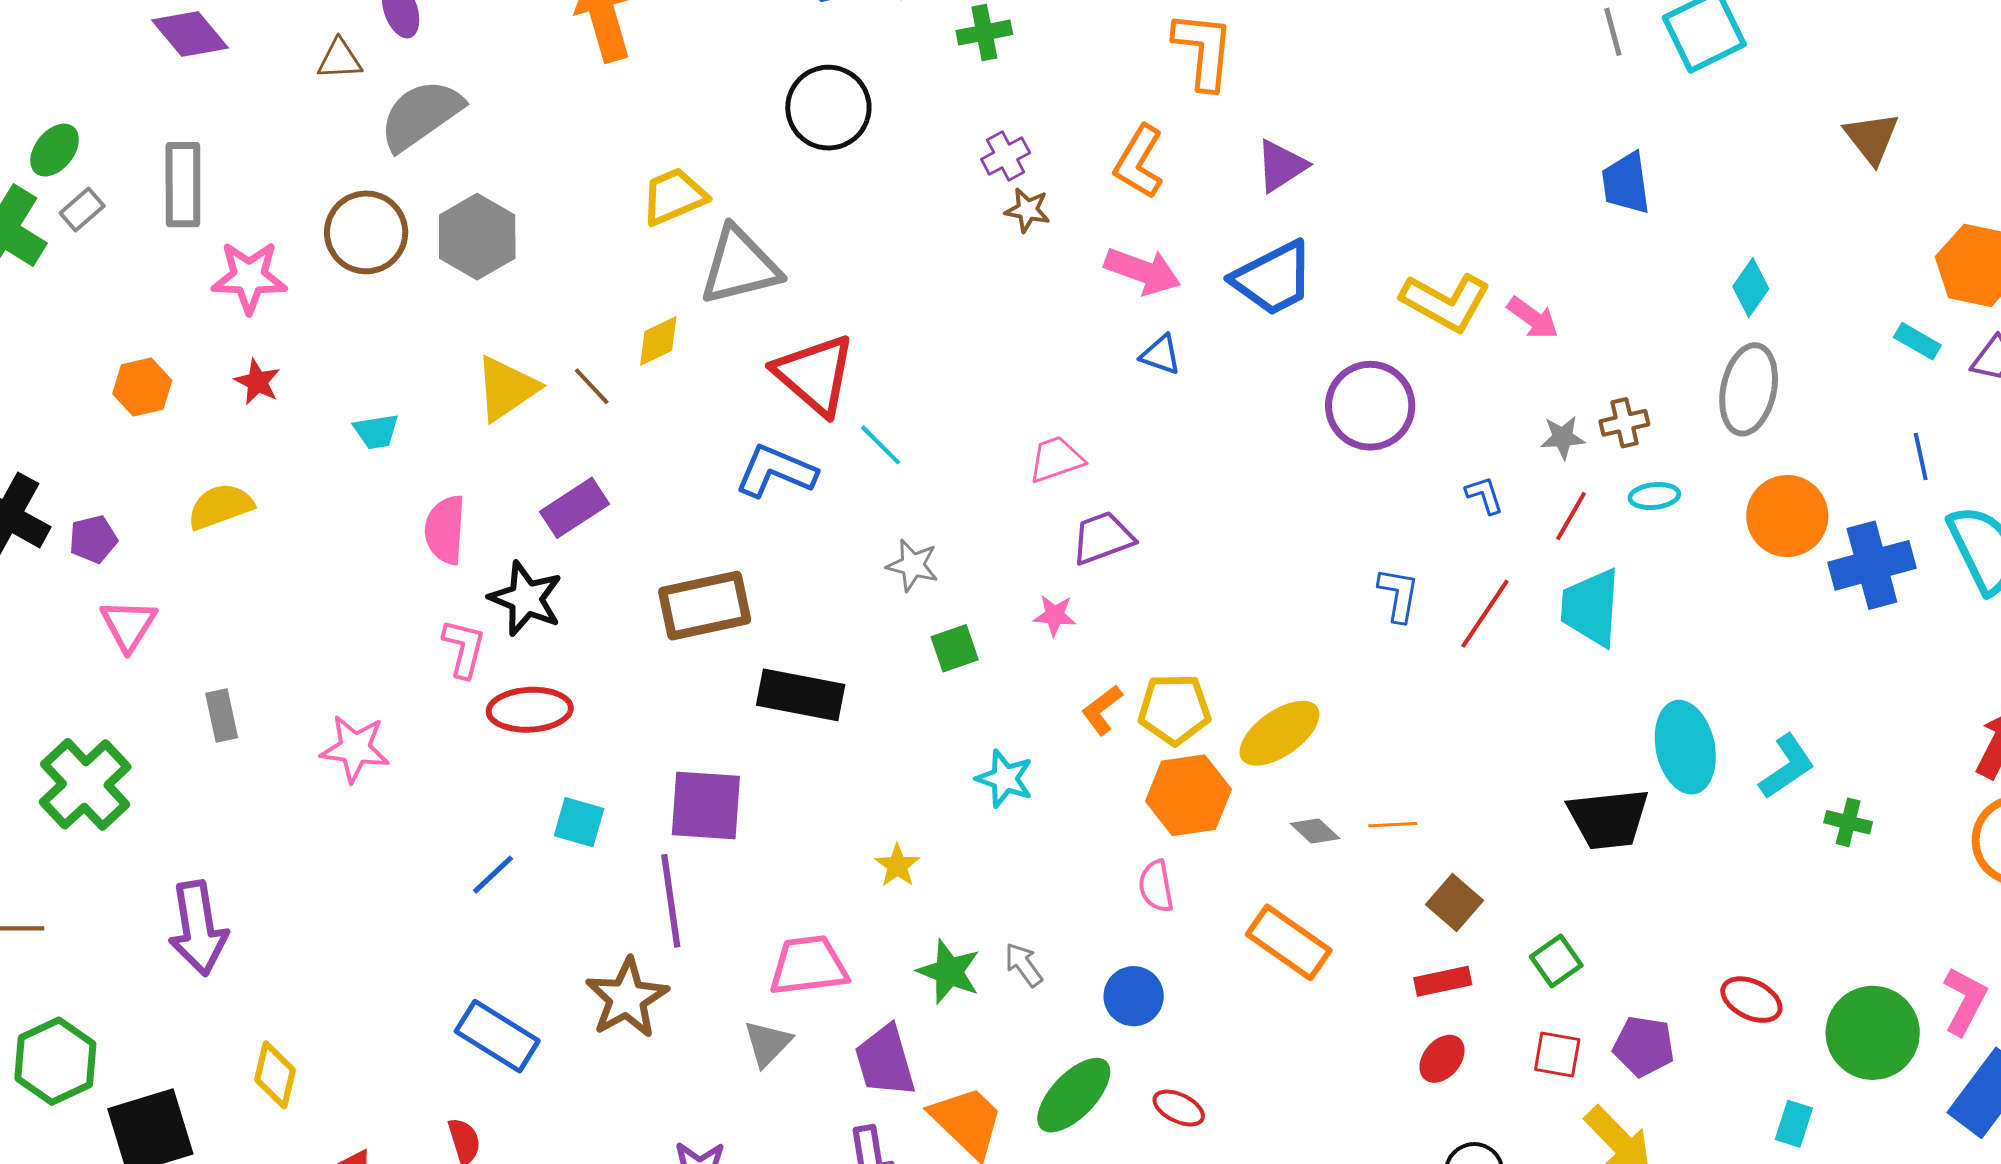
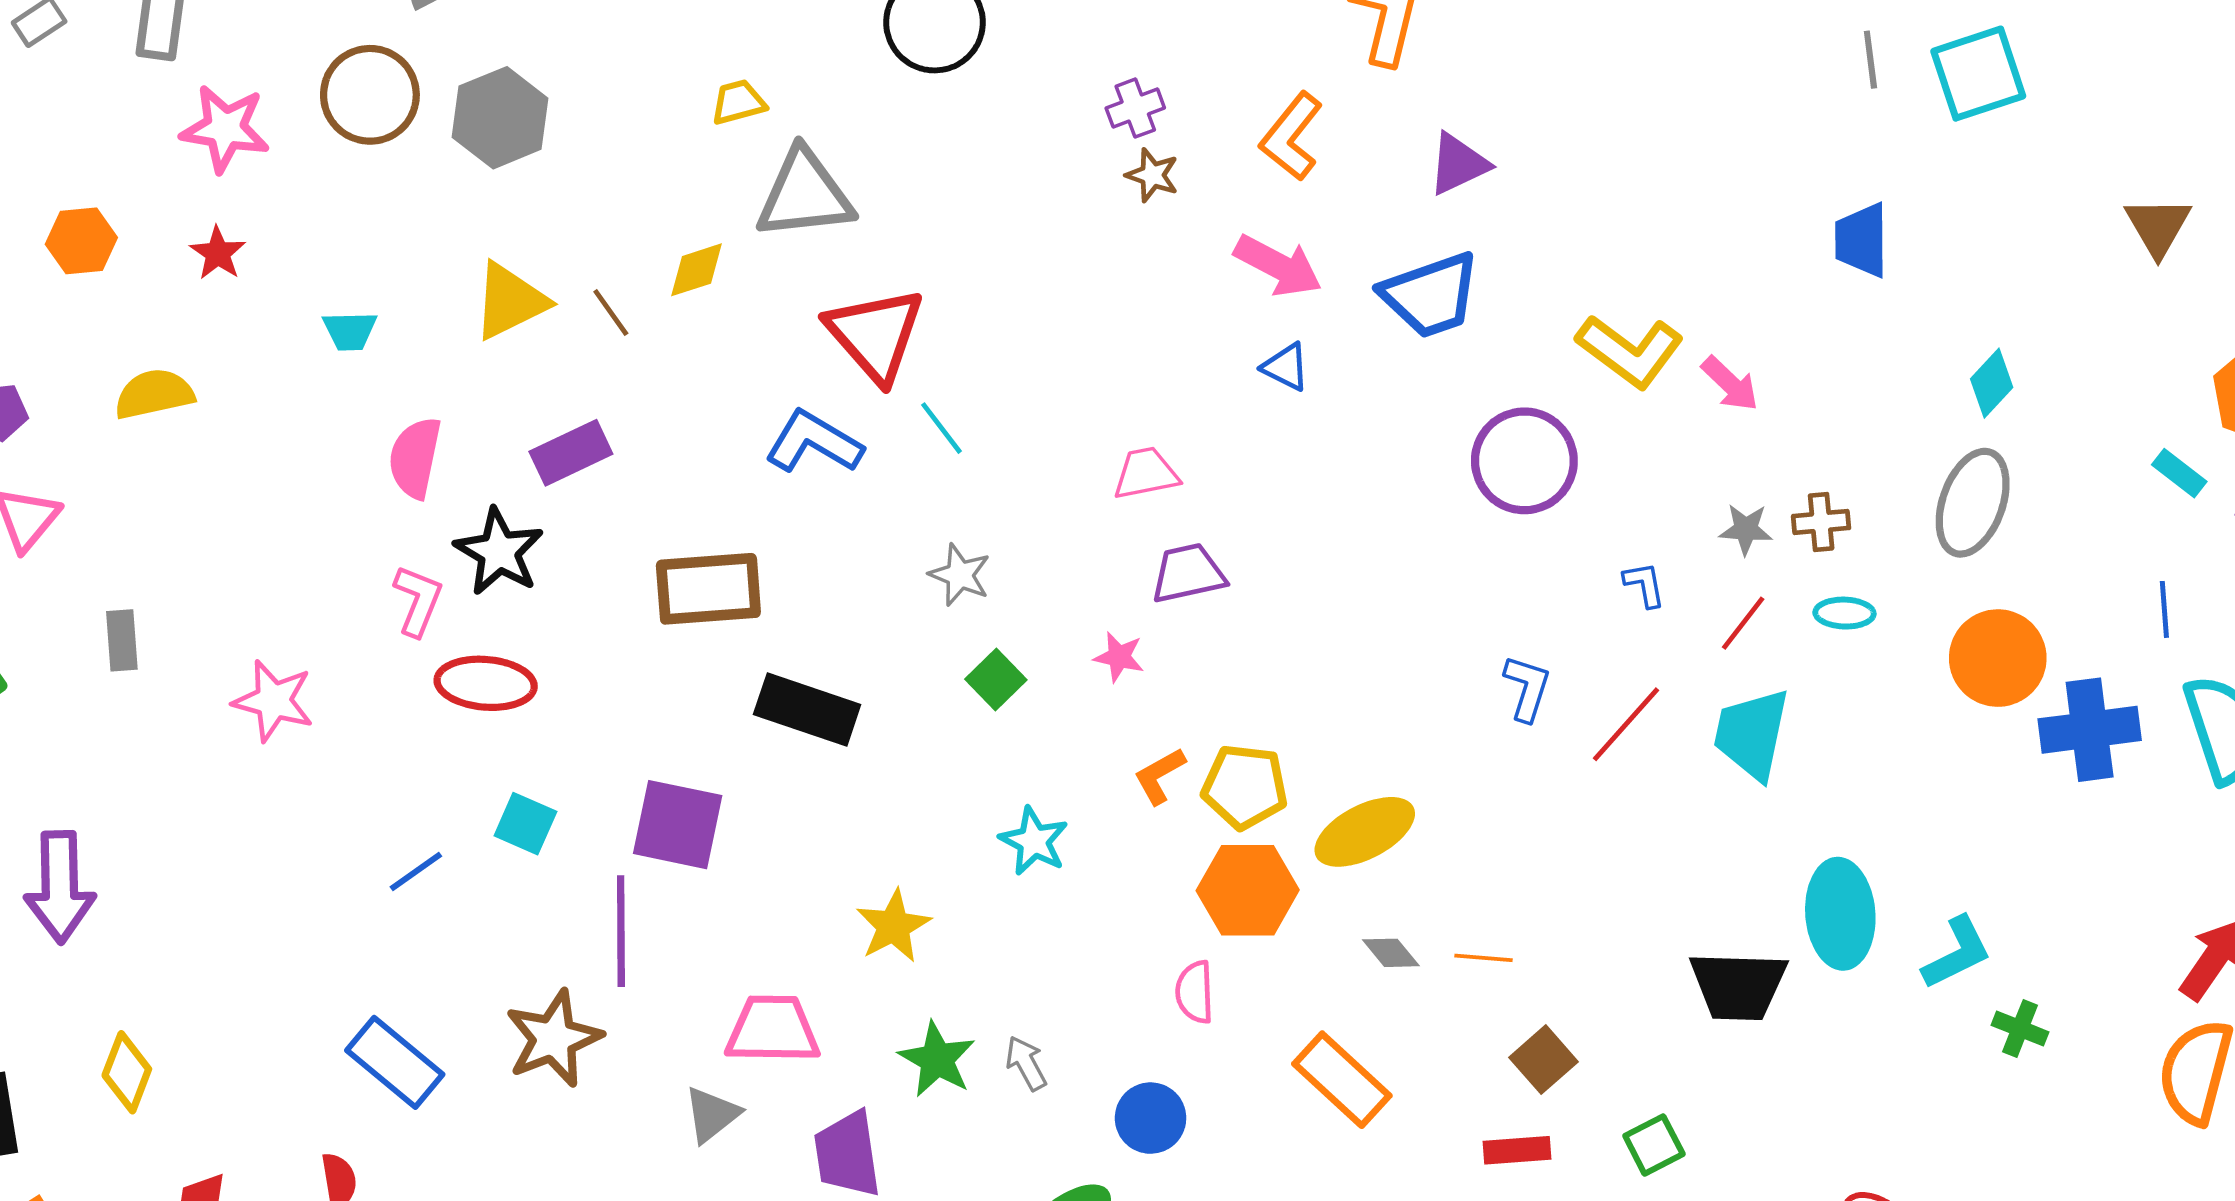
yellow trapezoid: (674, 196) -> (738, 102), size x0.7
green square: (955, 648) -> (996, 679), turned -33
yellow star: (897, 866) -> (893, 926), size x1.4

